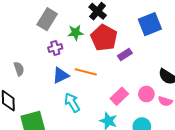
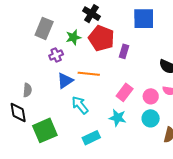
blue square: (150, 24) -> (144, 19), turned 30
purple rectangle: (125, 54) -> (124, 51), turned -32
gray semicircle: (19, 69) -> (27, 90), moved, turned 32
pink circle: (146, 94) -> (151, 96), moved

